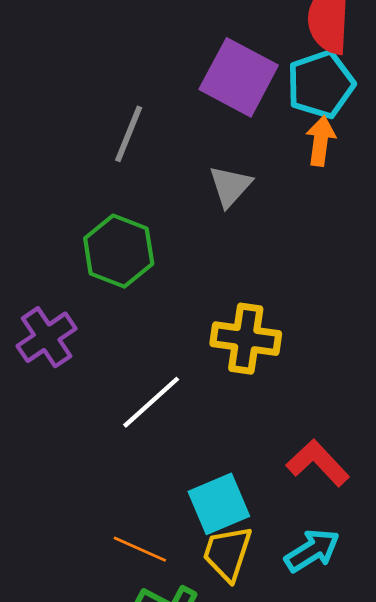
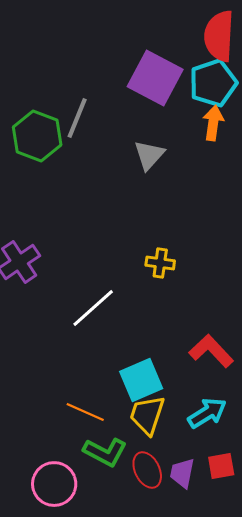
green hexagon: (119, 251) -> (37, 136), moved
yellow cross: (246, 339) -> (160, 263), size x0.6

